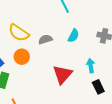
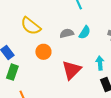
gray semicircle: (45, 39) -> (67, 33), moved
orange circle: (22, 57) -> (43, 52), moved

